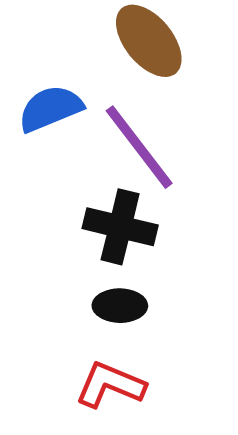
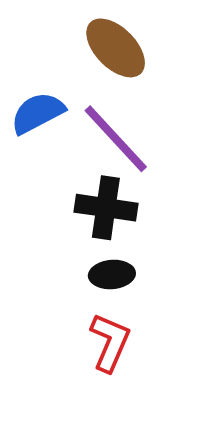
red L-shape: (110, 385) -> (110, 342), turned 96

